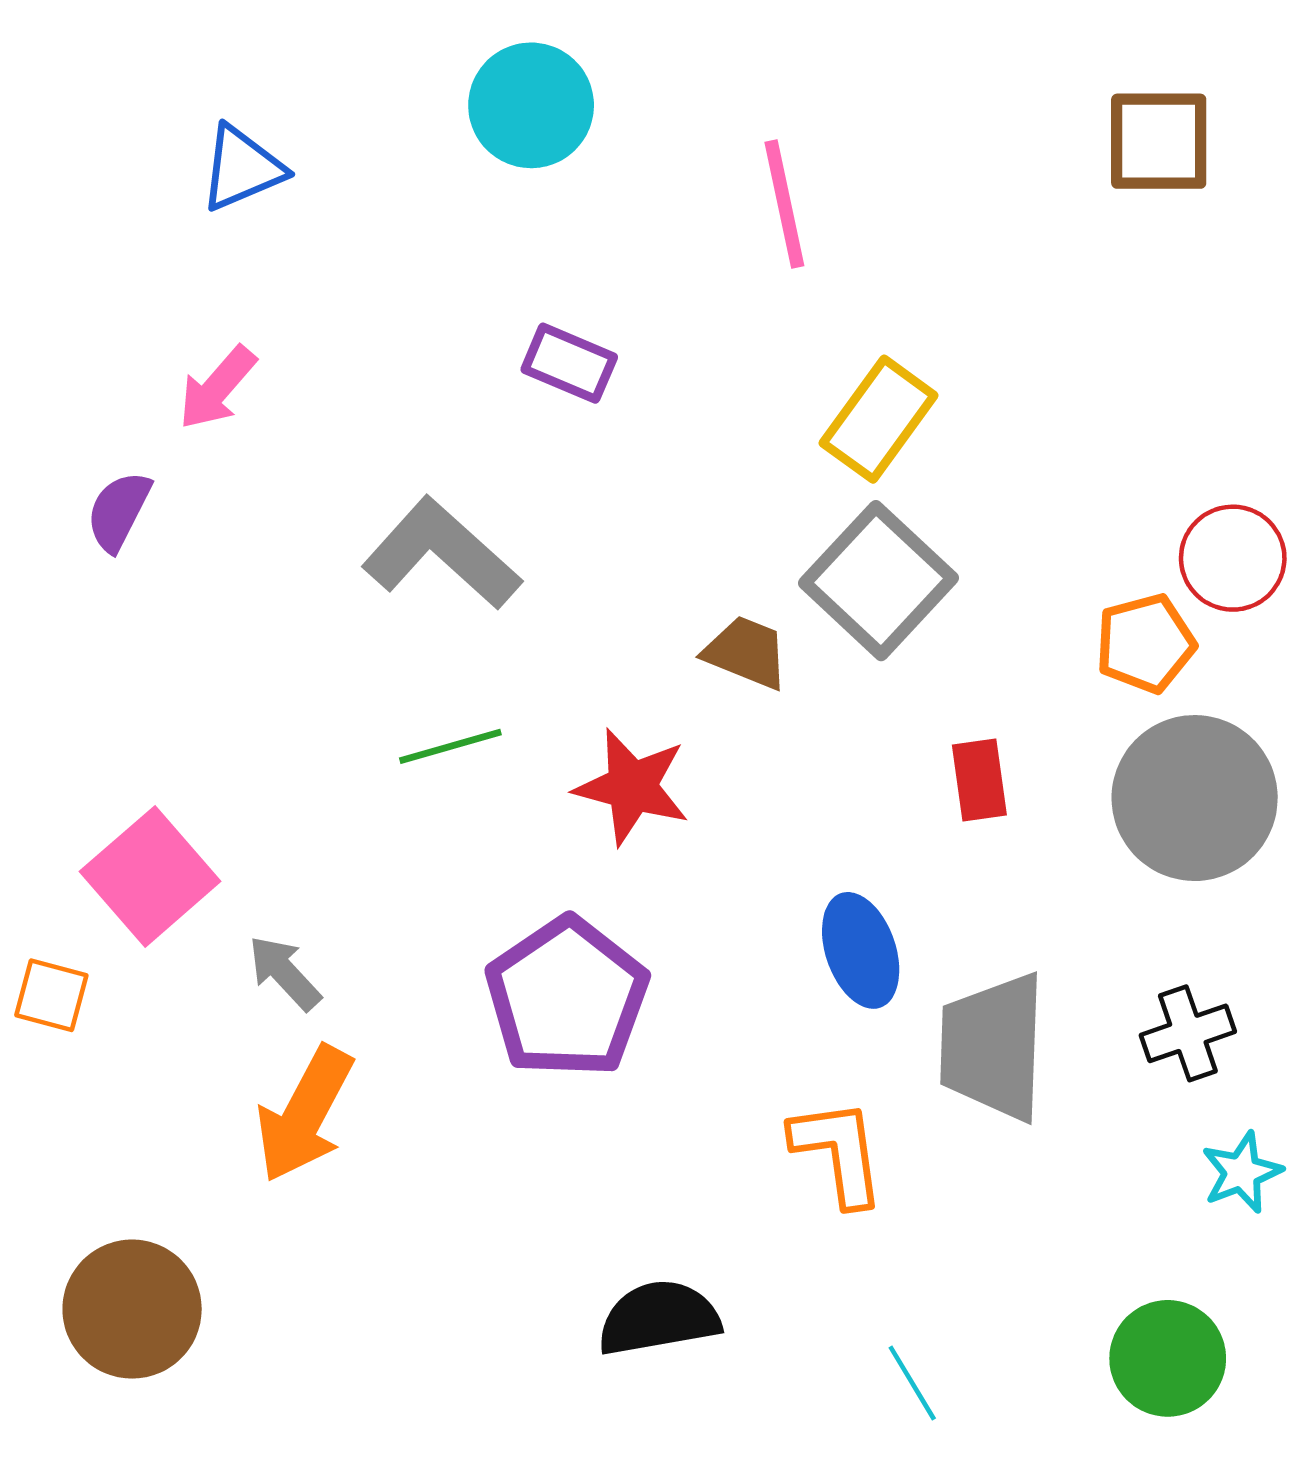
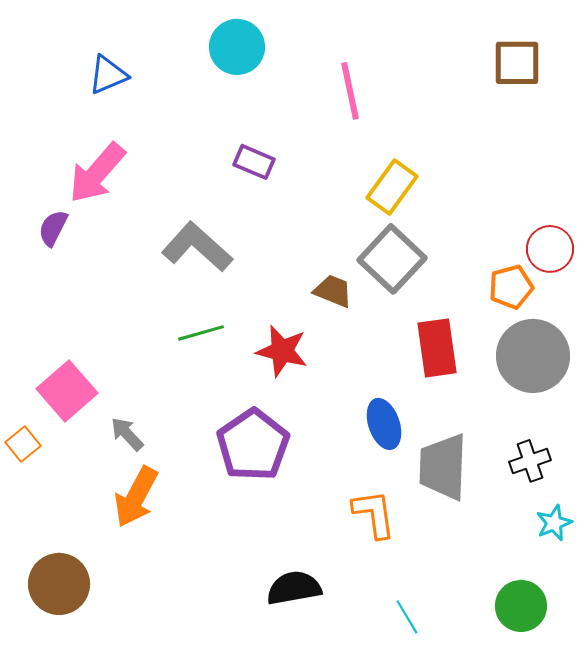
pink arrow: (217, 388) -> (97, 173), size x1.6
red rectangle: (979, 780) -> (437, 348), size x1.6
orange square: (51, 995) -> (23, 444), turned 36

